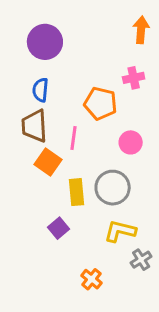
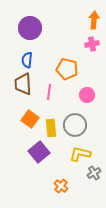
pink cross: (134, 78) -> (92, 44), moved
orange square: (48, 162) -> (30, 119), moved
purple square: (58, 228) -> (39, 152), size x1.5

